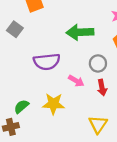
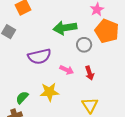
gray circle: (98, 63) -> (84, 45), moved

